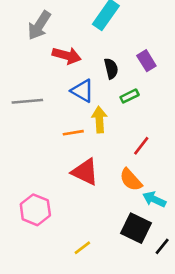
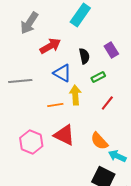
red arrow: (67, 55) -> (50, 46), turned -45
red line: (141, 146) -> (107, 103), moved
pink hexagon: (35, 210) -> (31, 142), moved

